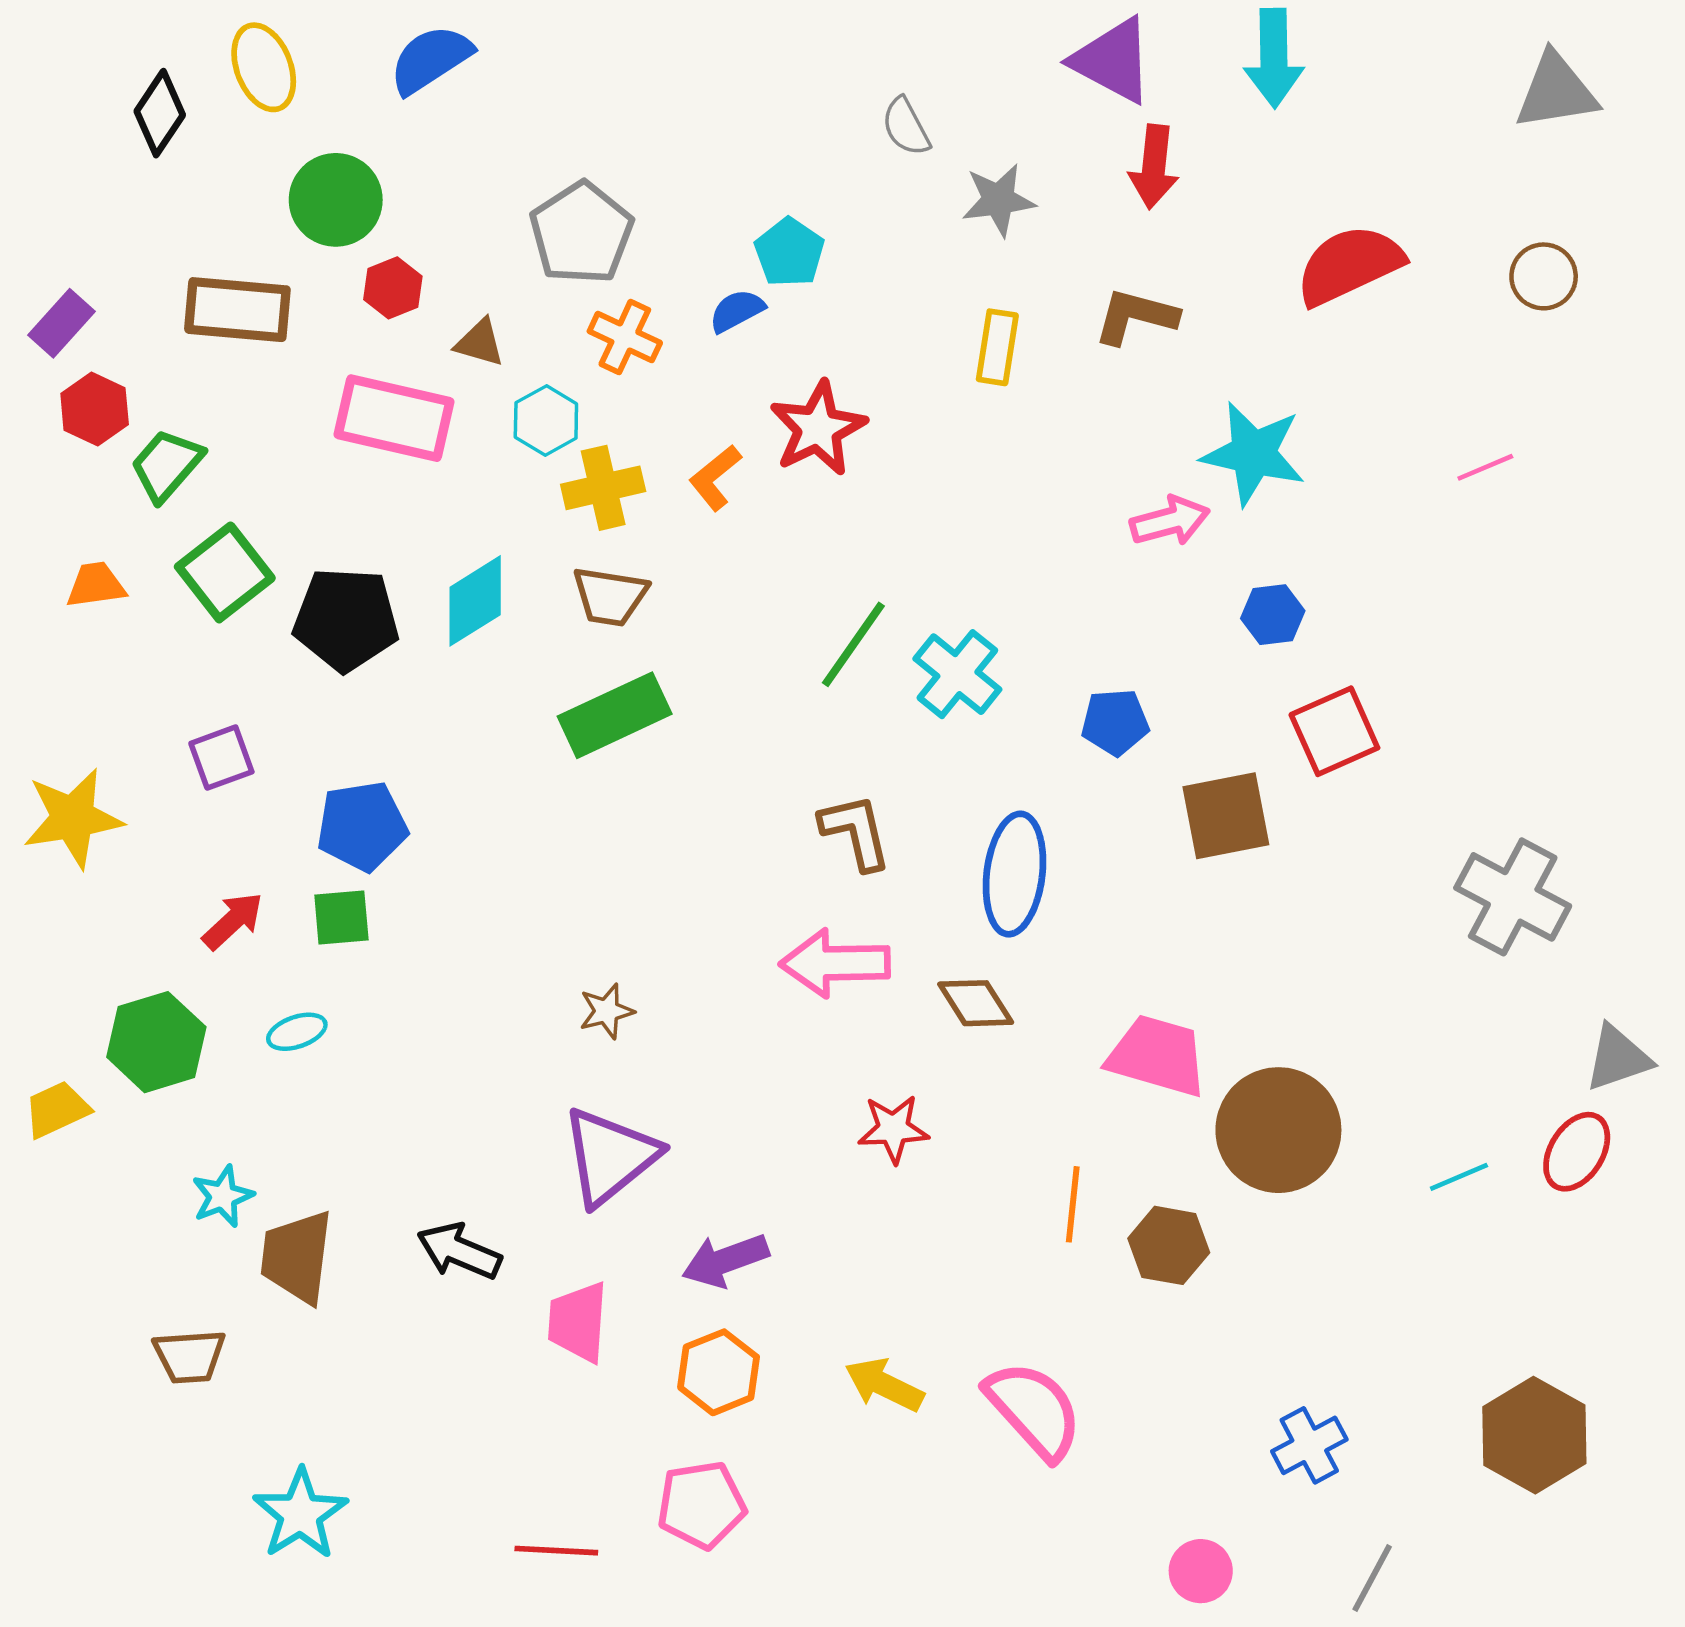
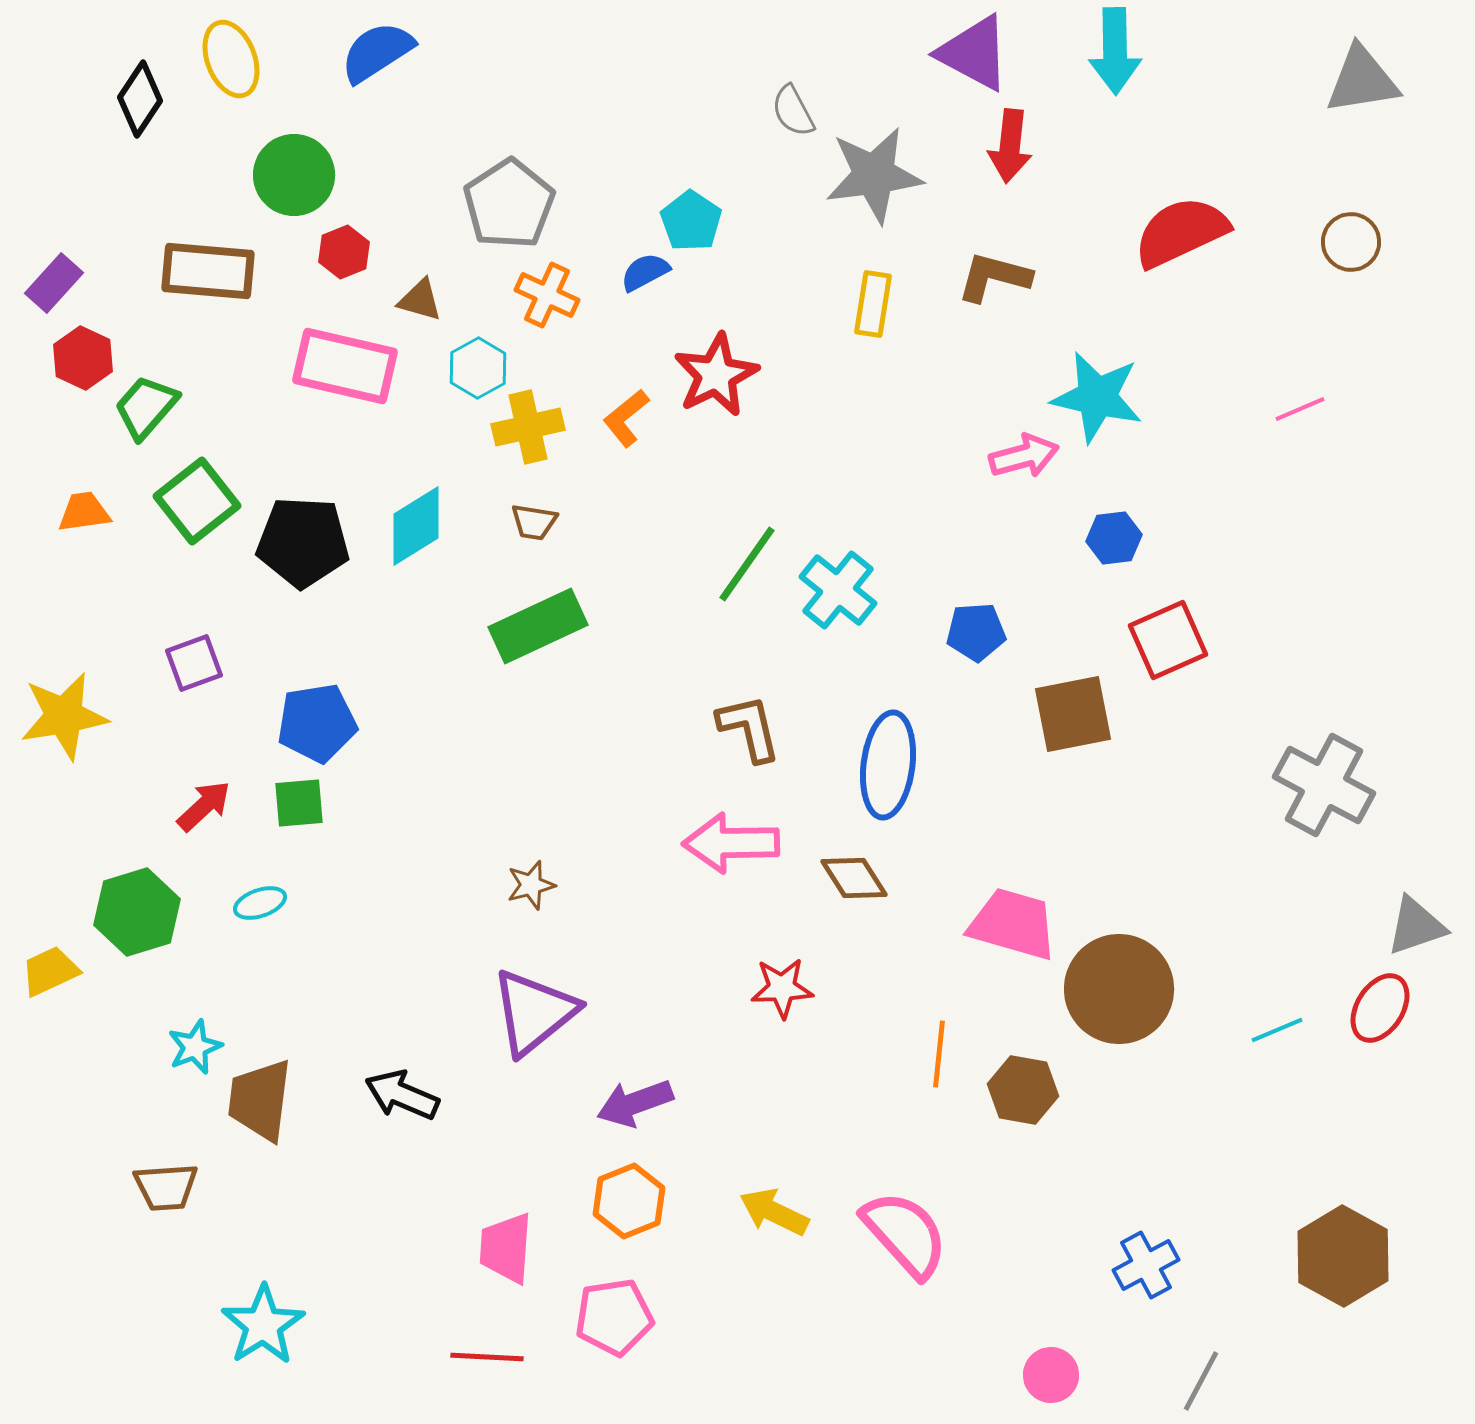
gray star: (998, 200) -> (874, 175), size x1.5
brown trapezoid: (610, 596) -> (534, 522), size x0.7
pink trapezoid: (578, 1322) -> (506, 1248), moved

